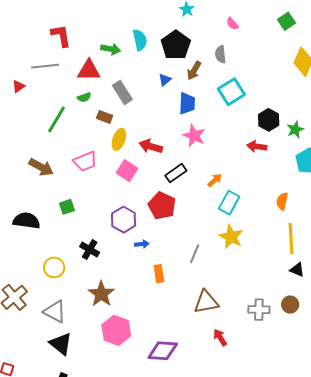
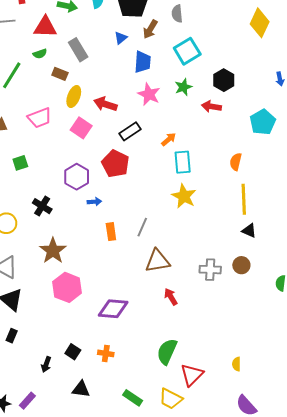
green star: (295, 130) -> (183, 87), moved
cyan rectangle: (229, 203) -> (183, 162), turned -35
gray line: (195, 254) -> (142, 227), moved

